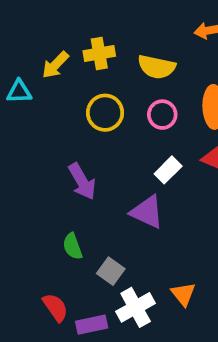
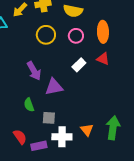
purple triangle: (147, 212) -> (54, 87), moved, turned -36
gray square: (111, 271) -> (49, 118), turned -32
white cross: (136, 307) -> (62, 137), turned 30

